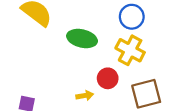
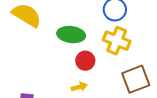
red circle: (108, 78) -> (85, 61), moved

